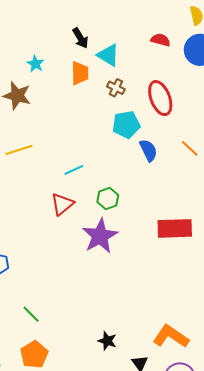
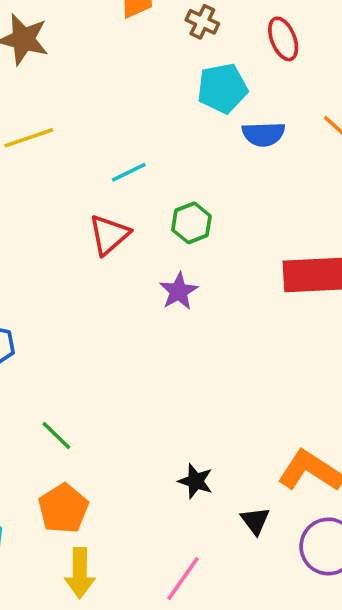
red ellipse: (160, 98) -> (283, 39), size x0.7
blue semicircle: (148, 150) -> (263, 134), turned 115
purple star: (100, 236) -> (179, 291), size x0.6

